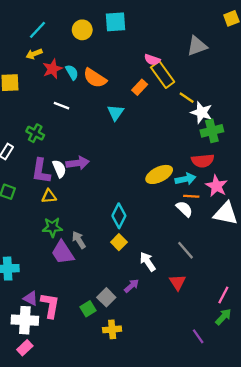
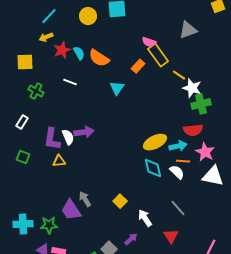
green cross: (35, 133) -> (36, 91), moved
cyan diamond: (119, 216) -> (153, 168), moved, turned -40
green star: (52, 227) -> (49, 225), moved

